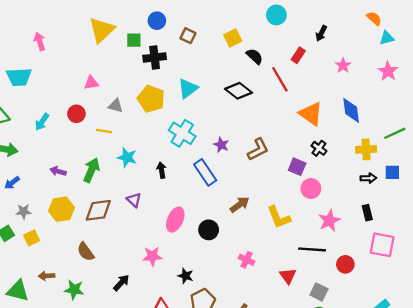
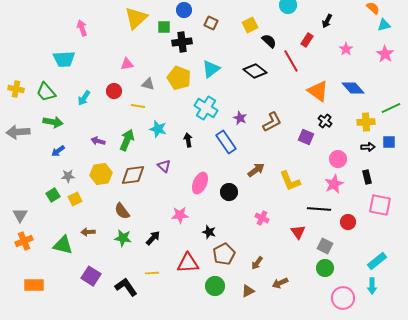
blue diamond: (351, 110) -> (353, 88), turned -35
pink circle: (311, 188) -> (338, 159), moved
green star: (74, 290) -> (123, 238), moved

